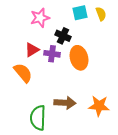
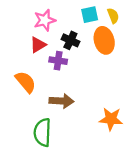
red triangle: (32, 50) -> (38, 45), moved
orange ellipse: (79, 58) -> (104, 40), moved
brown arrow: (65, 103) -> (62, 101), moved

